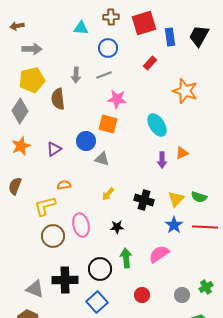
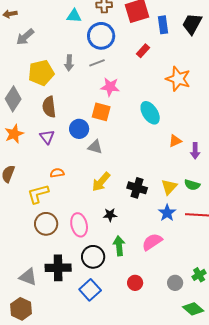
blue circle: (108, 48) -> (101, 36), size x1.4
gray arrow: (32, 49) -> (25, 37), turned 138
yellow pentagon: (32, 80) -> (41, 73), moved
brown semicircle: (58, 99) -> (49, 107), moved
purple triangle: (54, 149) -> (47, 137), turned -35
purple arrow: (162, 160) -> (195, 151), moved
yellow arrow: (108, 194) -> (101, 182), size x1.5
pink ellipse: (81, 225) -> (79, 225), moved

